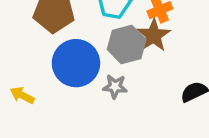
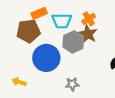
gray star: (115, 86) -> (72, 84), moved

